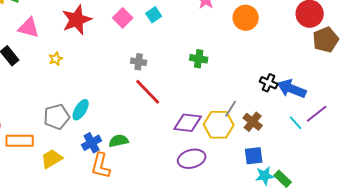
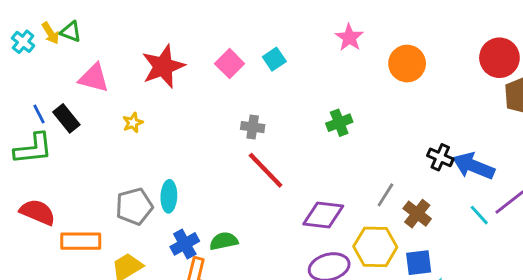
green cross: (199, 59) -> (339, 123), turned -30
cyan ellipse: (81, 110) -> (169, 196), turned -30
yellow hexagon: (219, 125) -> (375, 247), moved

